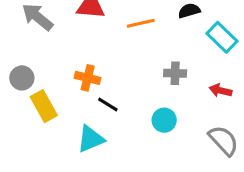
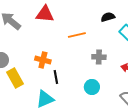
orange line: (141, 23) -> (77, 35), moved
black line: (108, 105) -> (56, 77), turned 48

